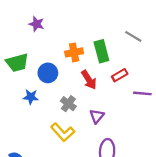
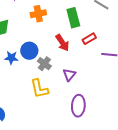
orange cross: (74, 52) -> (38, 14), moved
blue circle: (48, 73) -> (29, 51), moved
yellow L-shape: (63, 132) -> (39, 89), turned 30

